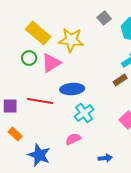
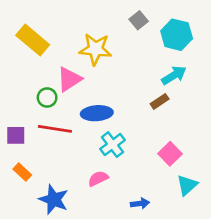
yellow rectangle: (38, 33) -> (33, 40), moved
green circle: (29, 58) -> (47, 97), moved

